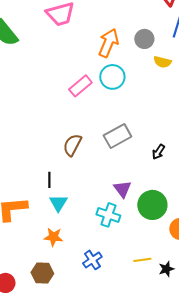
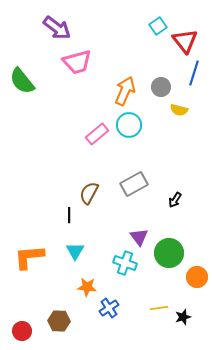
black line: (49, 180) -> (69, 215), moved
orange star: (53, 237) -> (87, 287), moved

